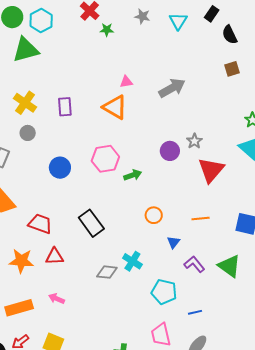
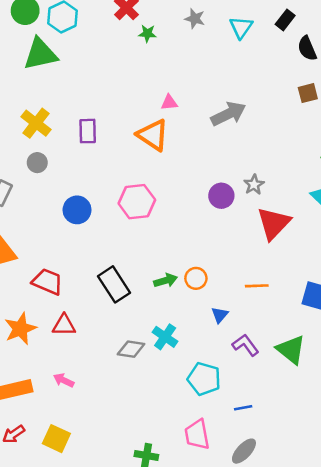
green arrow: (133, 175) -> (166, 281), moved
orange star: (21, 261) -> (20, 329), turned -30

